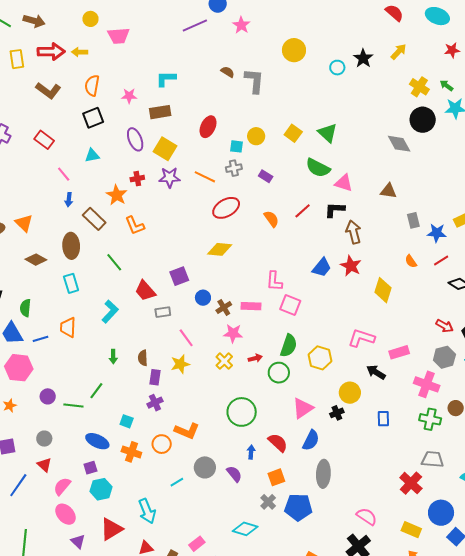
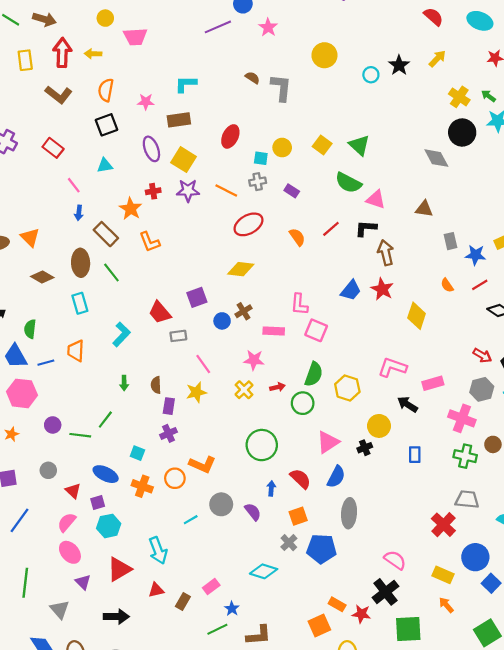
red arrow: (51, 52) -> (62, 53), turned -88
green line: (114, 262) -> (111, 273), moved
brown cross: (224, 307) -> (244, 311), moved
red triangle: (44, 465) -> (73, 491), moved

